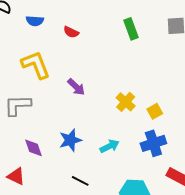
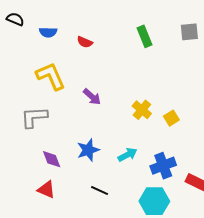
blue cross: (153, 143) -> (163, 166), moved
red triangle: (16, 176) -> (46, 190), moved

